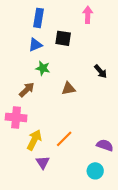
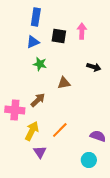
pink arrow: (88, 15) -> (82, 31), moved
black arrow: (101, 71) -> (94, 67), turned -32
brown arrow: (27, 90) -> (38, 100), moved

